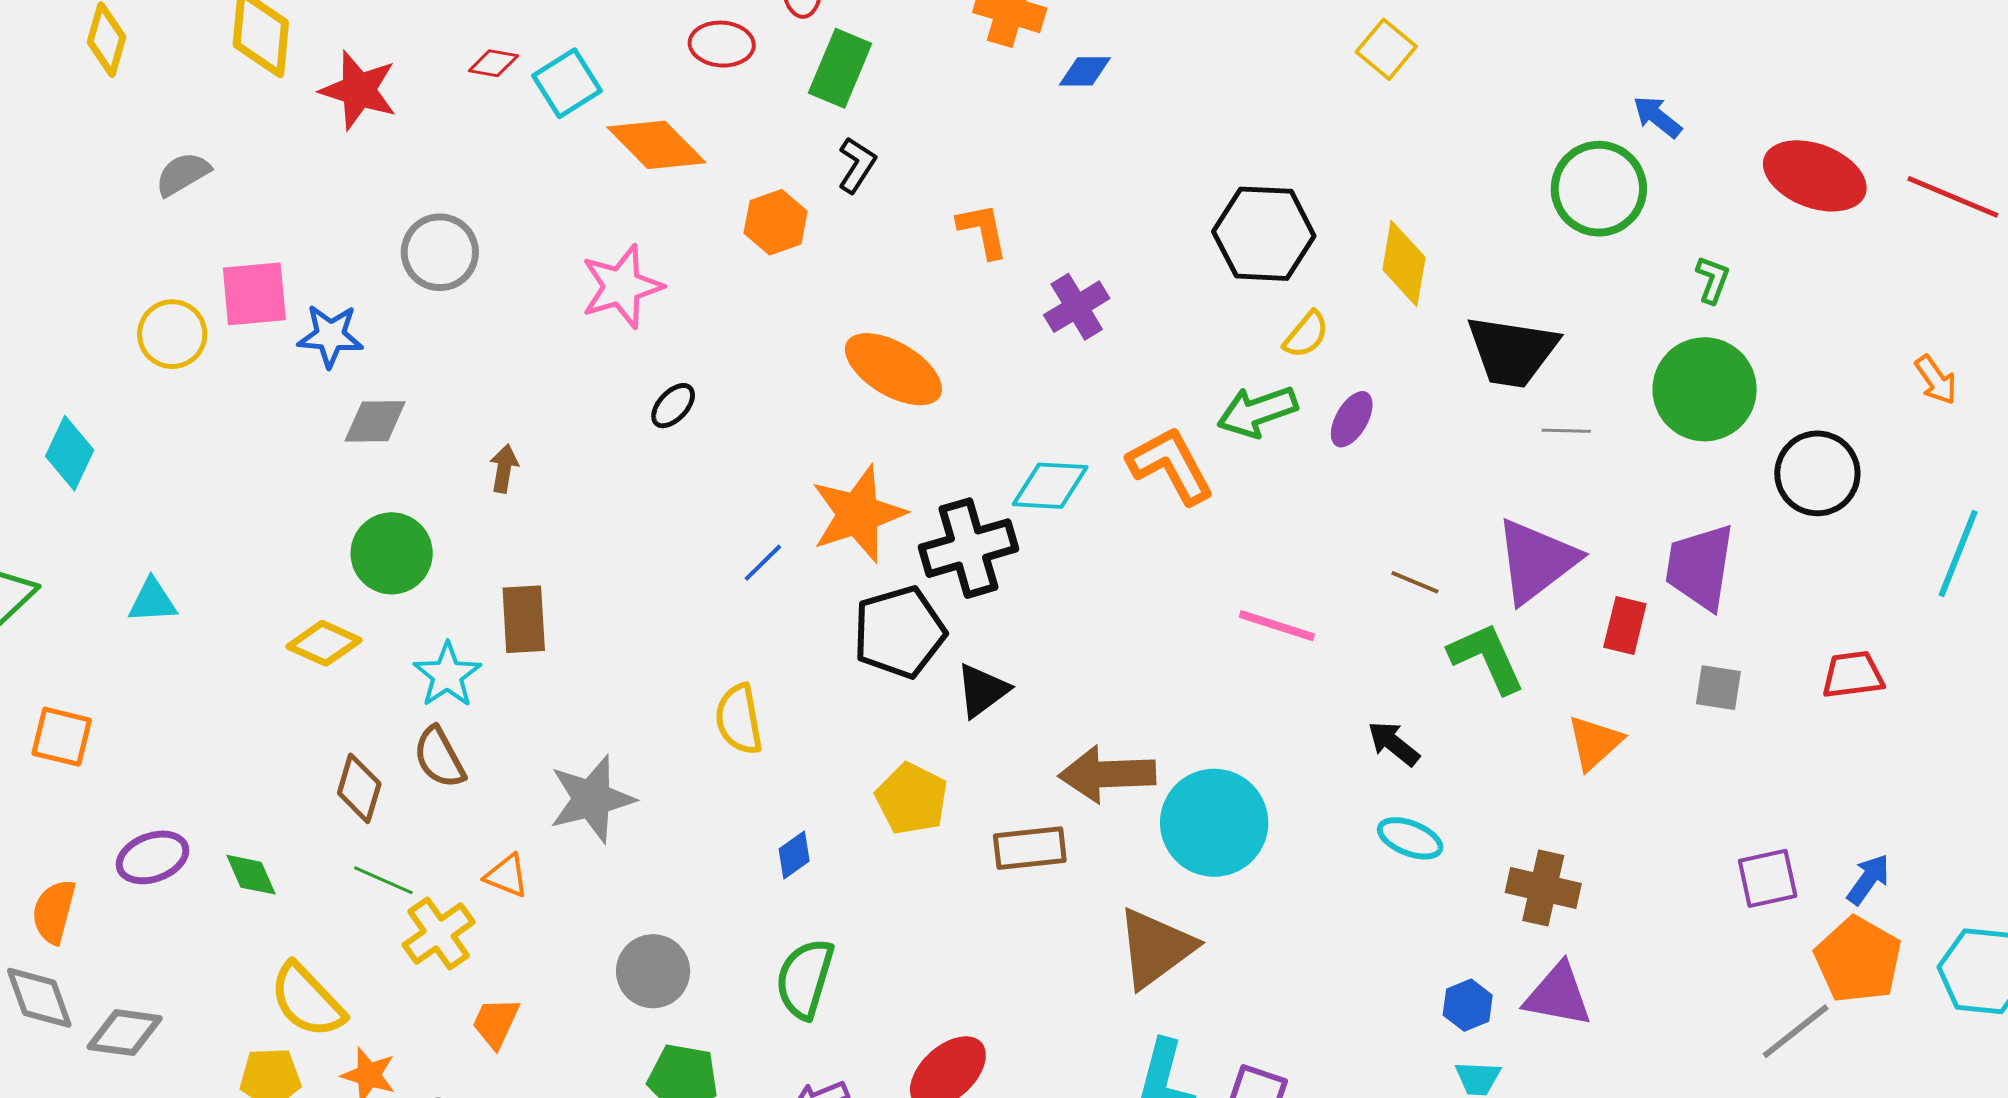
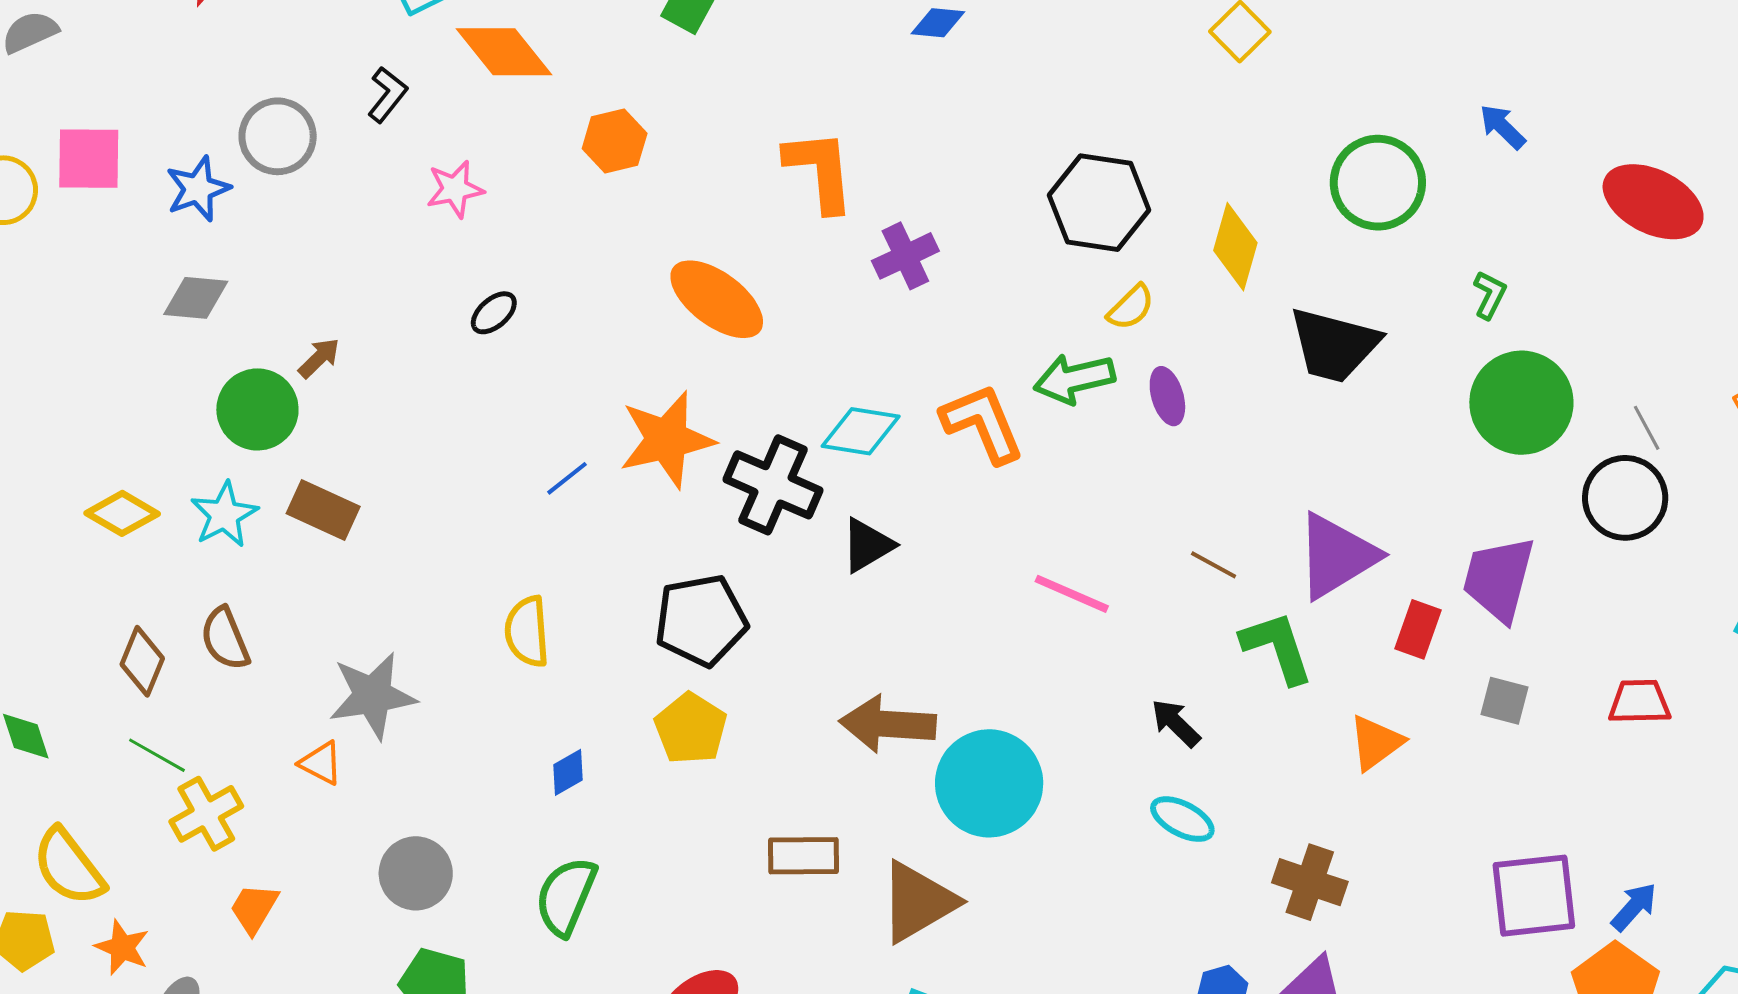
black L-shape: (857, 165) -> (387, 95), moved
green circle: (1599, 189) -> (1378, 183), moved
orange L-shape: (983, 231) -> (820, 171), size x1.5
green L-shape: (1713, 280) -> (1490, 295), moved
pink star: (622, 287) -> (455, 189), size x0.7
blue star: (330, 336) -> (198, 189), moved, turned -30
purple ellipse: (1352, 419) -> (1167, 396), turned -52
gray line: (1566, 431) -> (1647, 428), moved, turned 54
brown arrow: (504, 469) -> (319, 358), turned 30
black cross: (968, 548) -> (773, 485), turned 34
green circle: (392, 553) -> (257, 409), moved
brown rectangle: (524, 619) -> (323, 510), turned -68
black pentagon: (899, 632) -> (701, 620), moved
cyan star: (447, 675) -> (224, 515), moved
black triangle: (982, 690) -> (867, 545), moved
brown rectangle: (1030, 848) -> (804, 856), moved
orange triangle: (507, 876) -> (321, 763), moved
purple square: (1768, 878) -> (1534, 896), size x1.5

